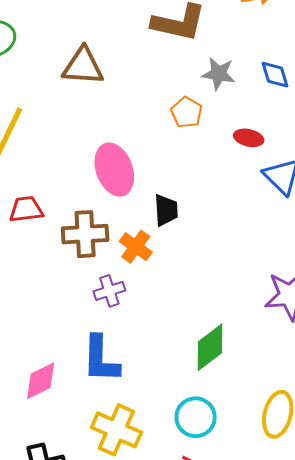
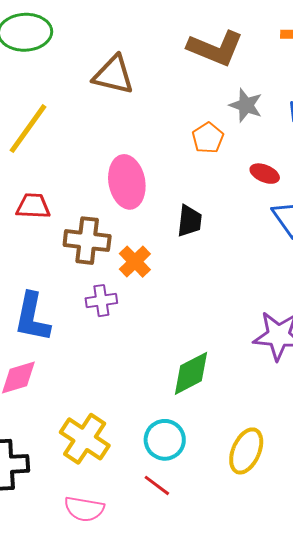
black trapezoid: (166, 210) -> (190, 221), moved
blue L-shape: (101, 359) -> (32, 317), moved

